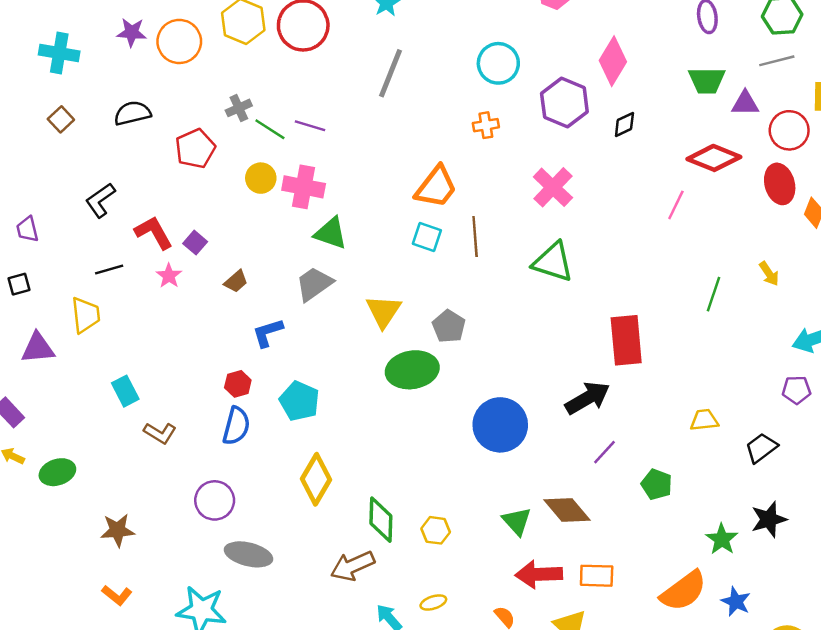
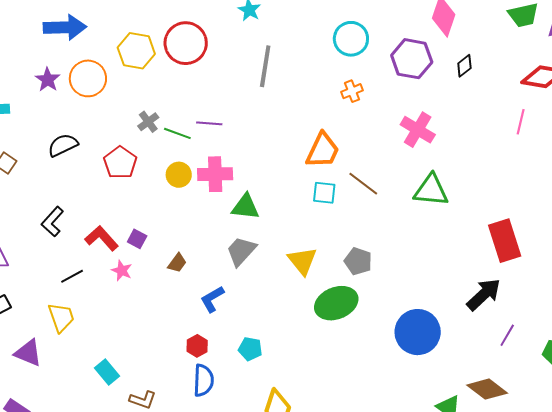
purple star: (132, 32) -> (48, 80), turned -30
brown line: (475, 237) -> (363, 184), turned -36
purple triangle: (38, 348) -> (28, 353), turned 40
cyan pentagon: (299, 401) -> (250, 349), size x0.7

